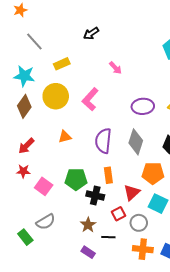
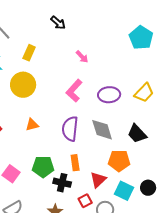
black arrow: (91, 33) -> (58, 23), turned -105
yellow rectangle: (62, 64) -> (29, 53), turned -42
pink L-shape: (90, 99) -> (74, 91), moved
gray diamond: (136, 142) -> (102, 130), turned -35

